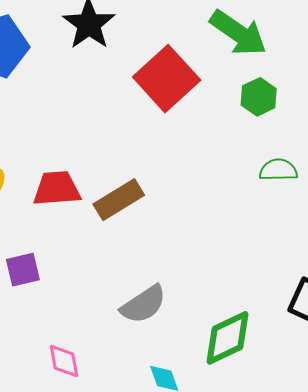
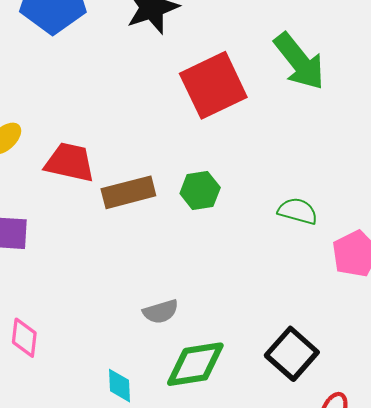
green hexagon: (259, 97) -> (200, 191), moved
gray semicircle: (143, 304) -> (161, 312), moved, size x0.7

